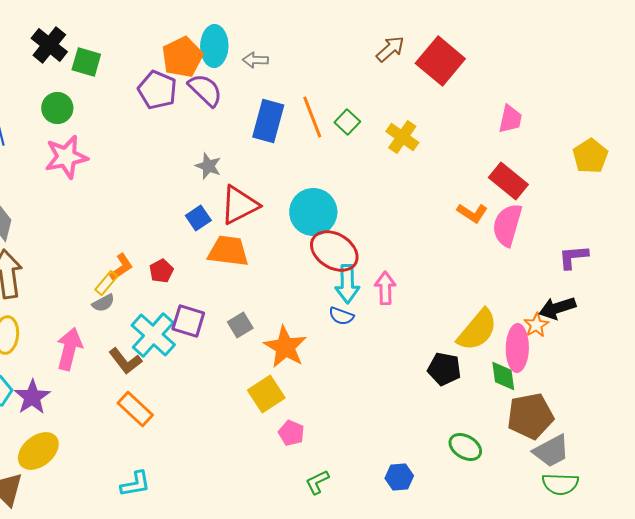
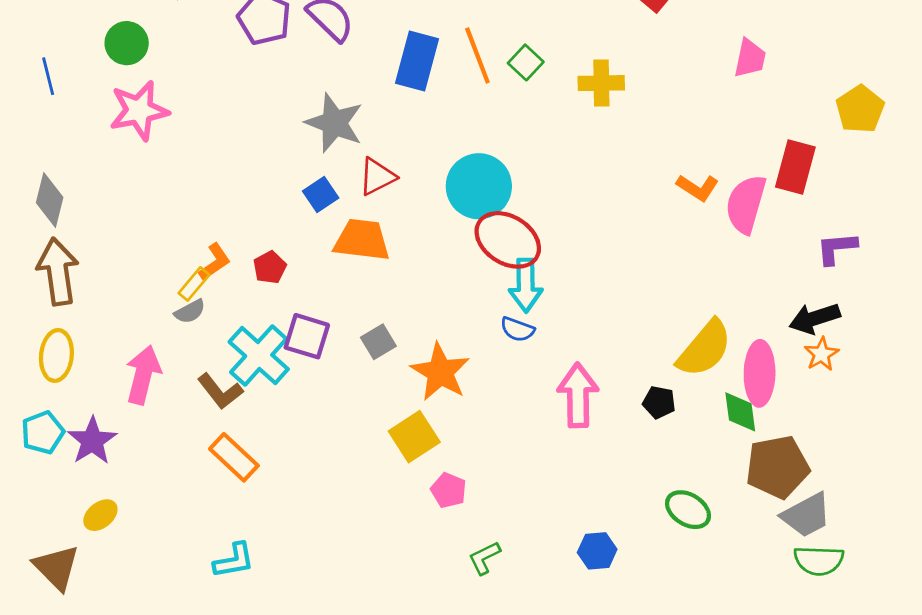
yellow cross: (402, 137) -> (601, 83), turned -36
gray star: (208, 166) -> (334, 123), size x1.6
red rectangle: (508, 181) -> (795, 167), moved, turned 66
red triangle: (239, 205) -> (377, 177), size x0.7
pink arrow: (385, 288) -> (578, 395), moved, size x1.4
orange star: (536, 325) -> (821, 354), moved
black pentagon: (444, 369) -> (659, 402), size x0.7
yellow ellipse: (38, 451) -> (100, 515), size x0.6

